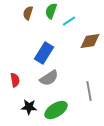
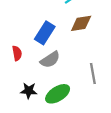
brown diamond: (90, 41) -> (81, 23), moved
red semicircle: (15, 80) -> (17, 53), moved

